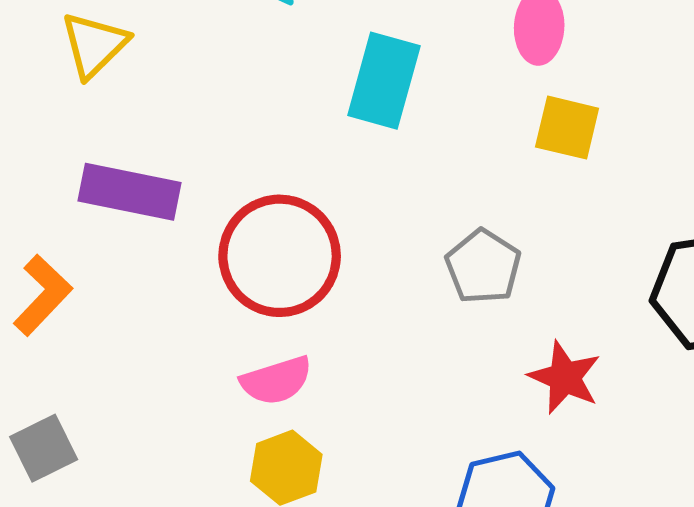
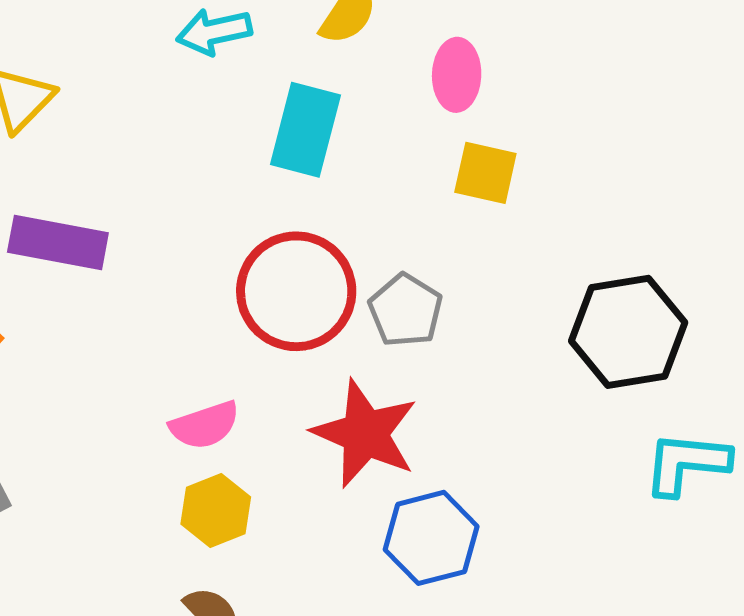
red circle: (280, 256) -> (296, 291), moved
red star: (565, 377) -> (365, 434), moved, size x1.5

